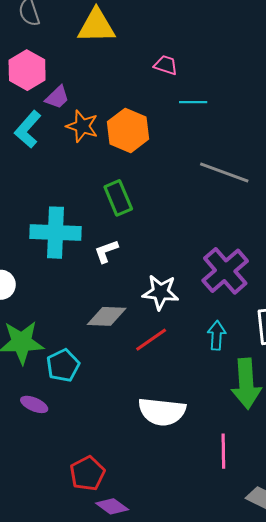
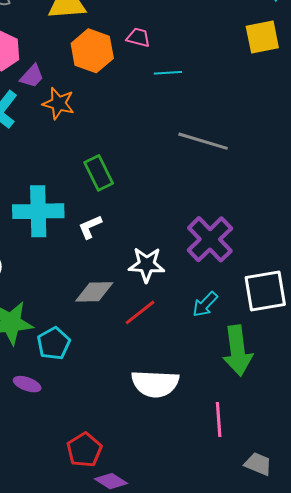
orange hexagon: (128, 130) -> (92, 51), moved
cyan arrow: (217, 335) -> (205, 304), turned -136

